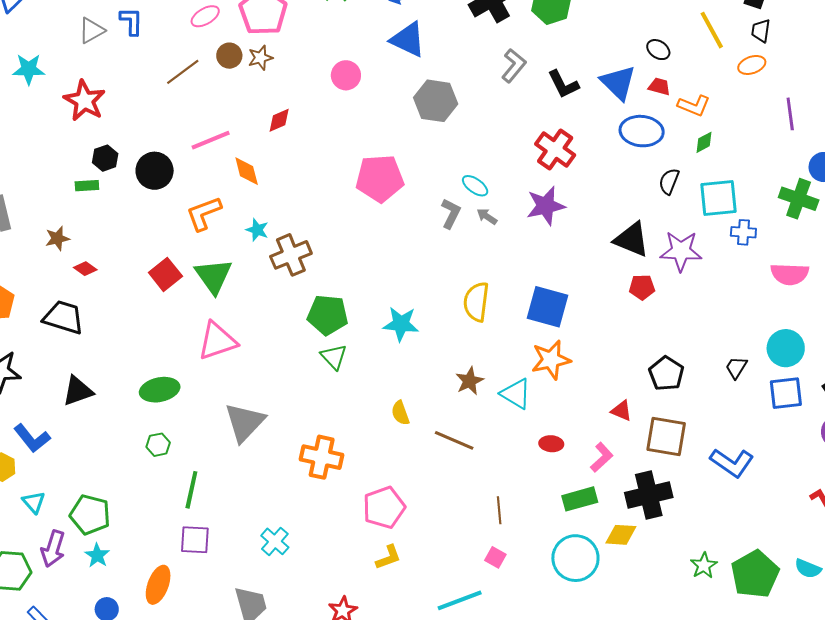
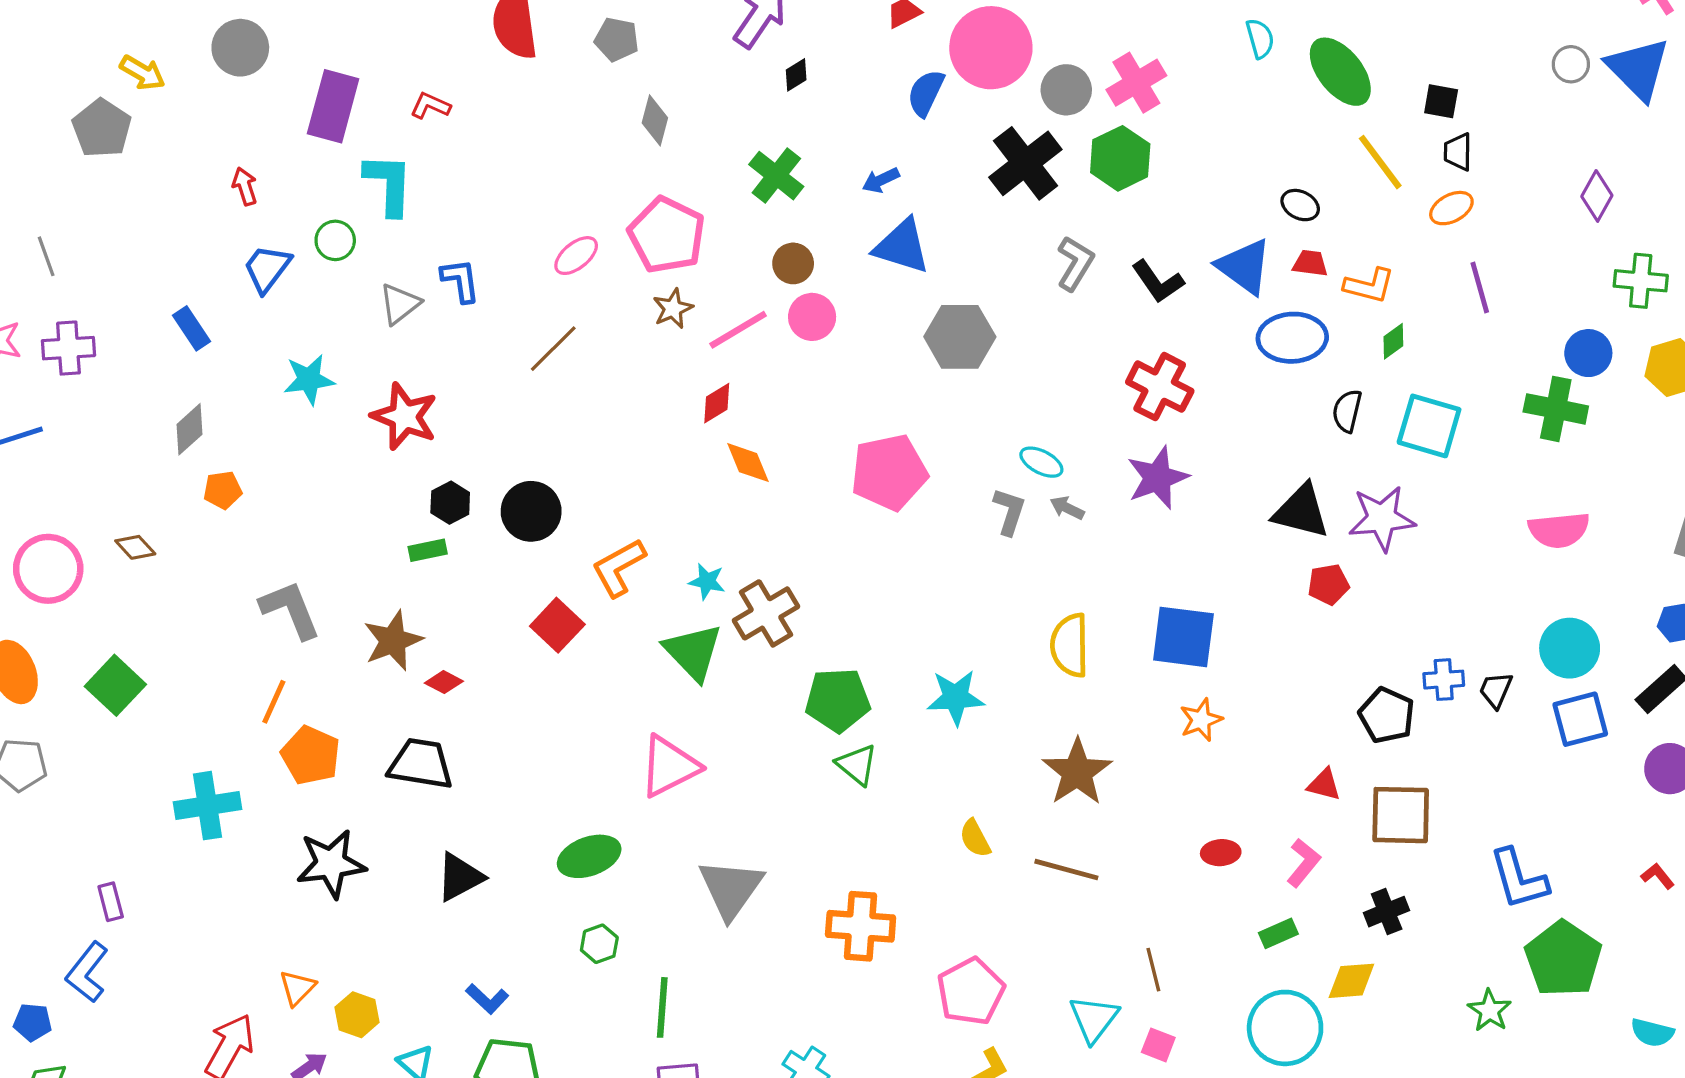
brown circle: (229, 56) -> (793, 263), moved
purple line: (790, 114) -> (1480, 287), moved
pink line: (211, 140) -> (738, 330), moved
orange diamond: (247, 171) -> (748, 463), moved
cyan square: (718, 198) -> (1429, 426), turned 30
blue cross: (743, 232) -> (1444, 680), moved
brown star: (57, 238) -> (393, 641), size x1.5
red square: (165, 274) -> (557, 625), moved
green triangle: (213, 276) -> (693, 652), moved
orange star: (551, 360) -> (1201, 720), size x0.7
brown star: (470, 381) -> (1077, 772), size x1.5
cyan triangle: (516, 394) -> (1094, 1019), moved, turned 44
blue L-shape: (32, 438) -> (487, 999), moved, size x0.7
blue L-shape: (732, 463) -> (1519, 879), moved, turned 48
black cross: (649, 495) -> (1387, 912), size x0.6
green rectangle: (580, 499) -> (1278, 933), size x0.7
cyan semicircle: (808, 569) -> (1652, 1033), moved
green pentagon: (755, 574) -> (1563, 959), moved

